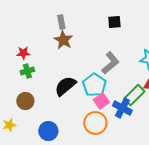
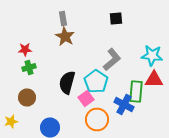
black semicircle: (65, 86) -> (67, 82), turned -35
green rectangle: (134, 95) -> (136, 92), turned -40
pink square: (101, 101) -> (86, 98), moved

